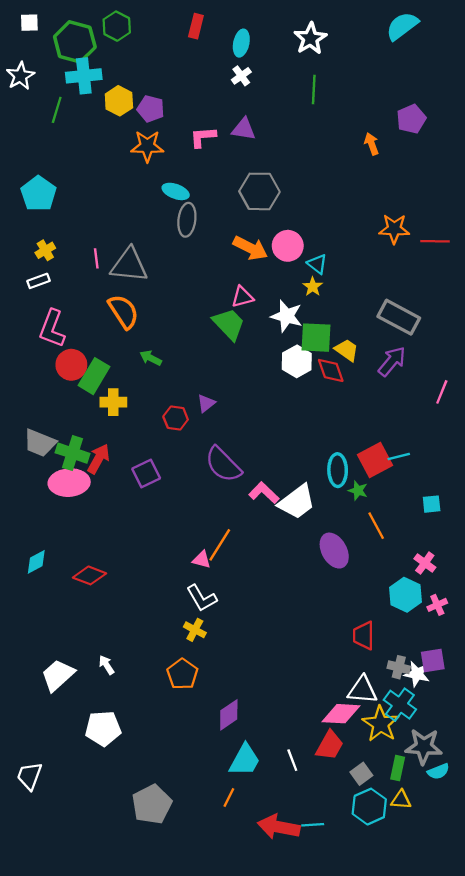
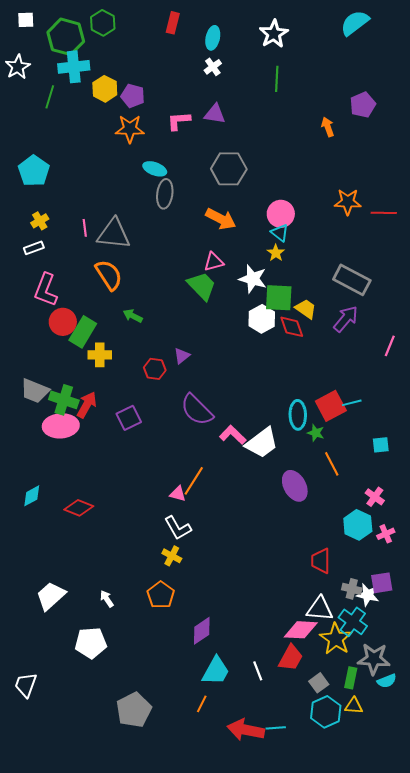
pink circle: (288, 246) -> (281, 214), moved
white arrow: (106, 665) -> (107, 599), moved

